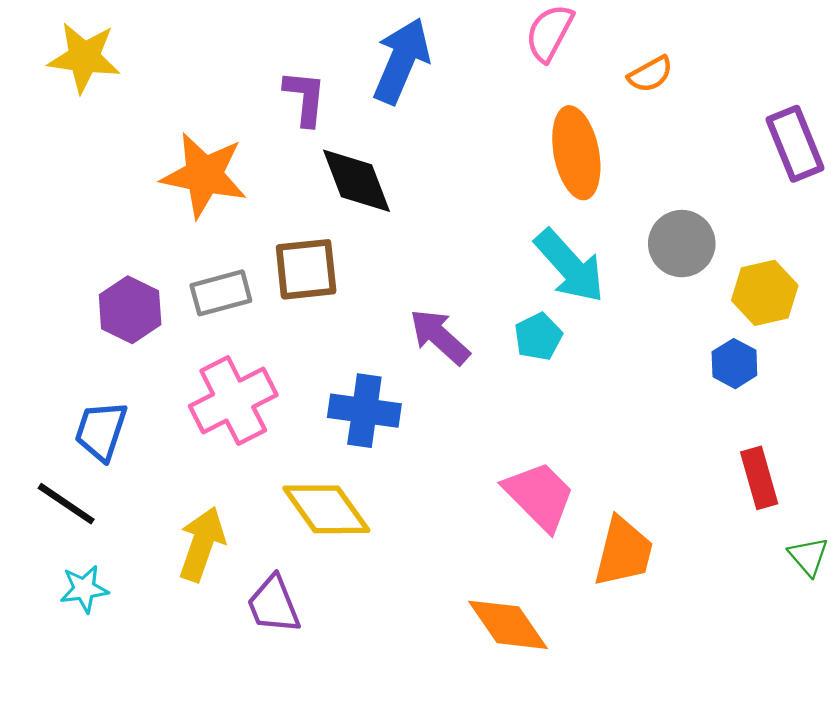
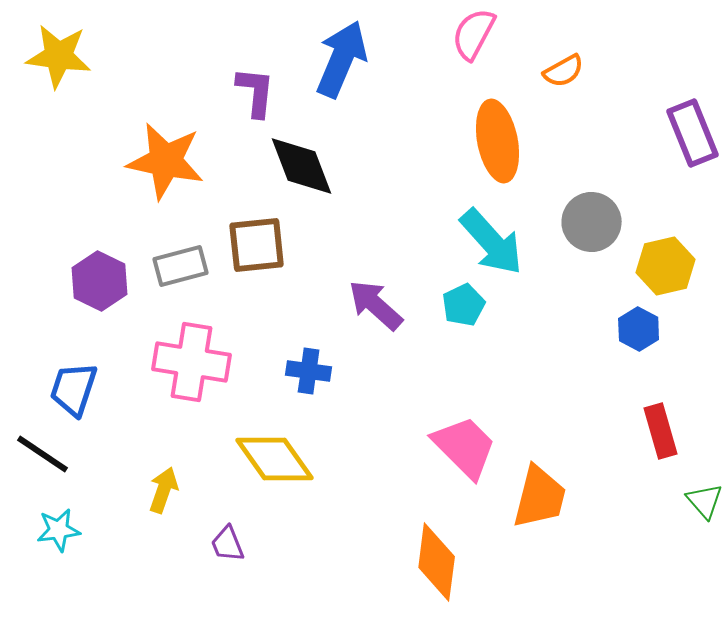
pink cross: (233, 401) -> (192, 362), turned 36
blue cross: (364, 411) -> (309, 371), size x0.7
yellow arrow: (202, 544) -> (164, 490), size x0.7
purple trapezoid: (274, 605) -> (228, 544), size x0.7
orange diamond: (508, 625) -> (437, 562), turned 42

